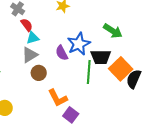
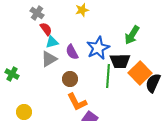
green arrow: (113, 31) -> (132, 35), turned 90
purple semicircle: (62, 53) -> (72, 52), moved
brown circle: (39, 73) -> (70, 79), moved

